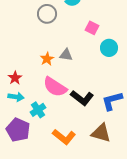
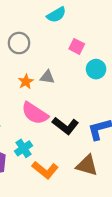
gray circle: (47, 14) -> (19, 43), moved
cyan cross: (38, 110) -> (24, 148), moved

